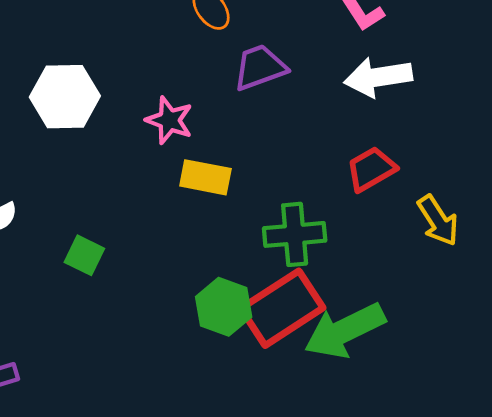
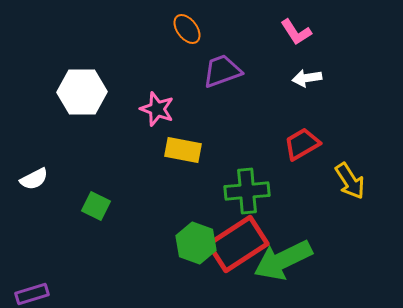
white arrow: (378, 77) -> (307, 78), size x0.6

